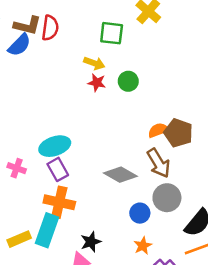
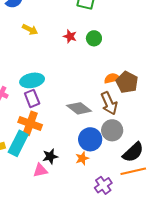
yellow arrow: (94, 63) -> (30, 29), moved
blue circle: (140, 213) -> (90, 139), size x1.5
orange star: (143, 246) -> (82, 158), moved

